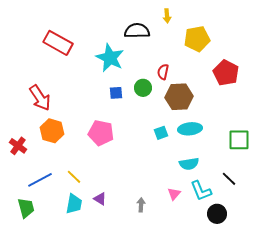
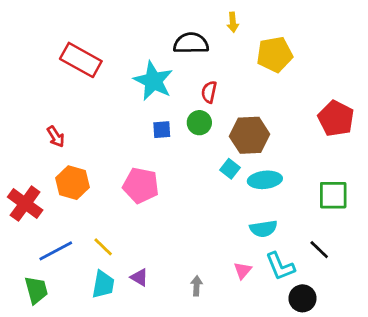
red semicircle: (163, 72) -> (209, 92), moved
red pentagon: (226, 73) -> (336, 119), moved
red arrow: (40, 98) -> (56, 137), size x0.6
cyan square: (161, 133) -> (230, 169), moved, turned -32
red cross: (18, 146) -> (25, 204), size x1.4

